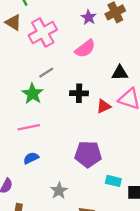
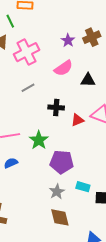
black triangle: (120, 73) -> (88, 80), moved
green star: (33, 94) -> (39, 140), moved
gray star: (59, 191) -> (57, 192), moved

